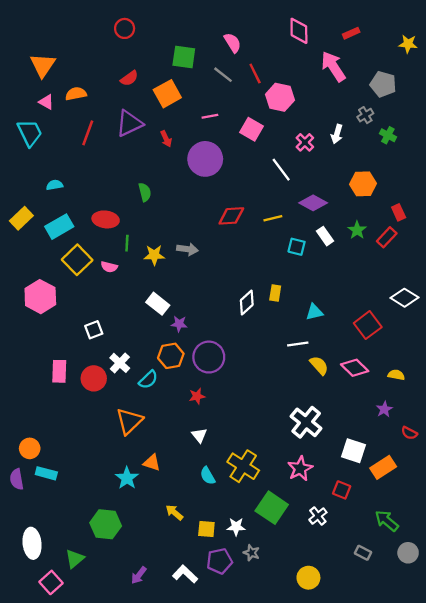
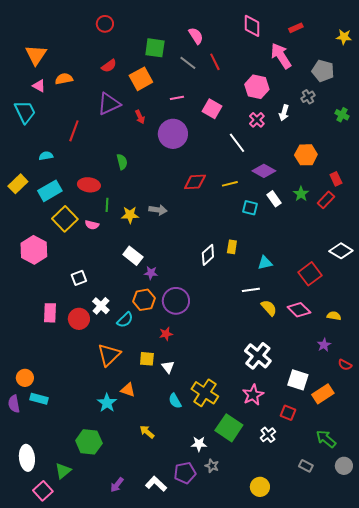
pink hexagon: (280, 97) -> (257, 87), moved
red line: (88, 133) -> (74, 131), moved
green cross: (388, 135) -> (342, 115), moved
yellow square: (206, 529) -> (147, 359), moved

